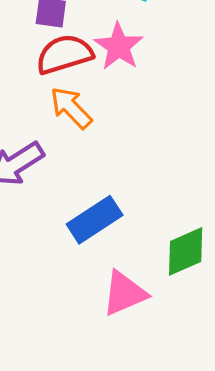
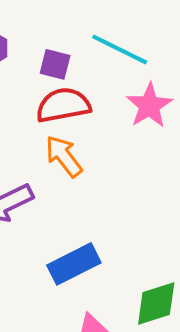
pink star: (119, 46) -> (149, 106), moved

